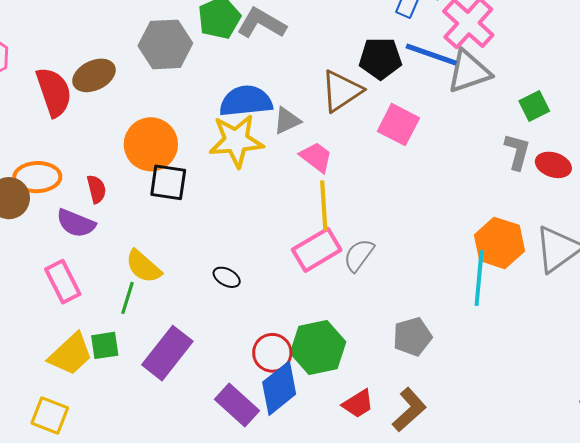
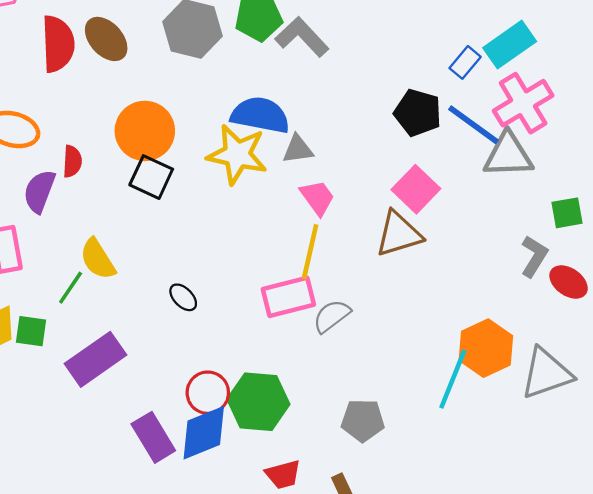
brown ellipse: (94, 75) -> (106, 39), turned 57
brown triangle: (341, 91) -> (399, 234), moved
purple semicircle: (76, 223) -> (39, 191), turned 72

